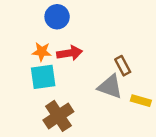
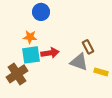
red arrow: (70, 53) -> (50, 53), moved
brown cross: (58, 116) -> (17, 74), moved

